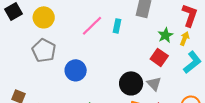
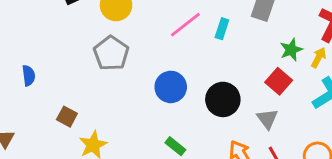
blue circle: (76, 70) -> (171, 87), moved
black circle: (131, 83) -> (223, 99), moved

